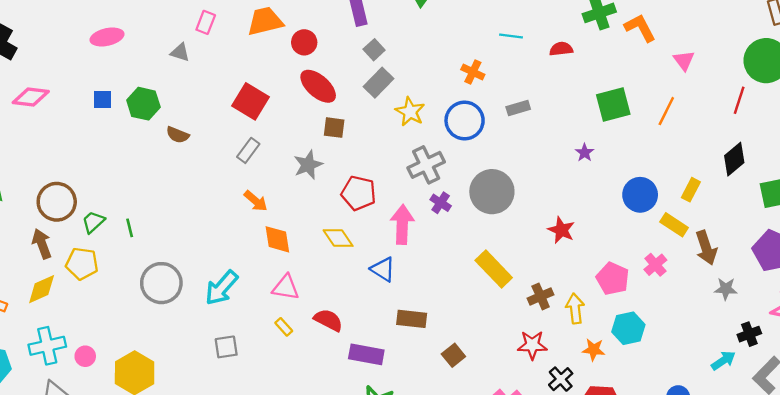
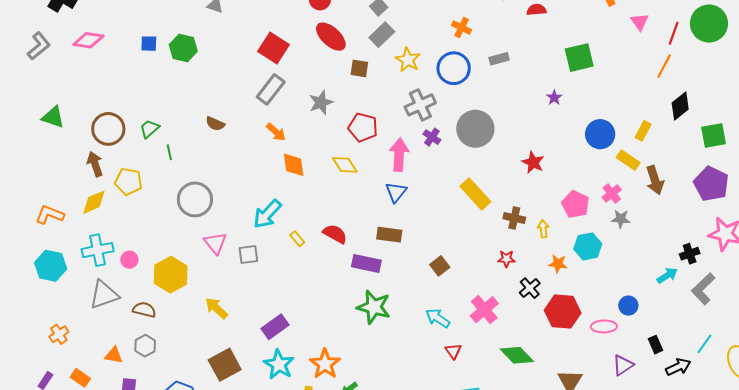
red line: (739, 100) -> (674, 33), moved
orange line: (666, 111) -> (664, 66), moved
brown square: (334, 128) -> (359, 68), moved
brown semicircle: (178, 135) -> (215, 124), moved
gray rectangle: (248, 150) -> (271, 89), size x1.4
green trapezoid: (93, 222) -> (149, 129), moved
blue triangle: (383, 269) -> (396, 192), moved, turned 35
pink triangle: (286, 287) -> (215, 243), moved, turned 40
cyan arrow: (221, 288) -> (267, 214), moved
gray star: (726, 289) -> (621, 219), moved
brown cross: (541, 296) -> (514, 218), turned 35
yellow arrow: (575, 309) -> (543, 229), size x0.7
brown rectangle: (412, 319) -> (389, 235), moved
red star: (532, 345) -> (506, 259), size x0.7

